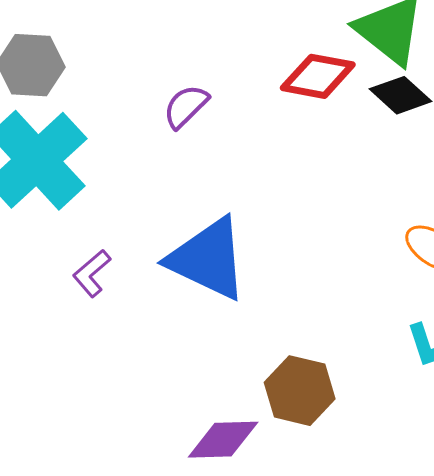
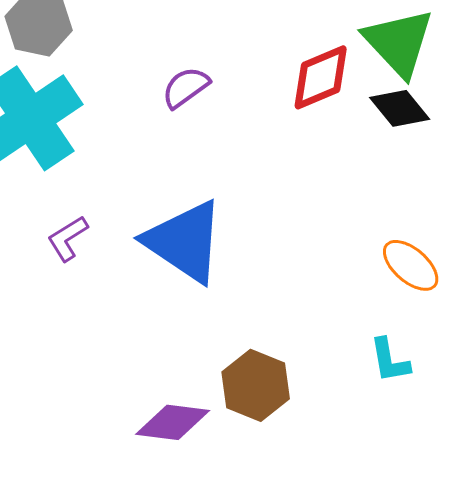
red diamond: (318, 76) -> (321, 77), turned -42

